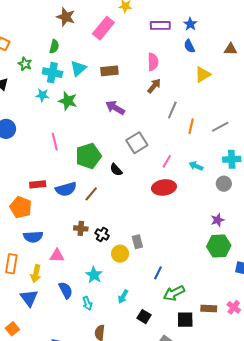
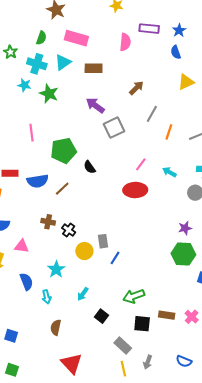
pink rectangle: (103, 28) -> (76, 38), moved, turned 60
pink semicircle: (153, 62) -> (125, 42), moved
gray square: (137, 143) -> (114, 128), moved
blue line: (158, 273) -> (115, 258), moved

